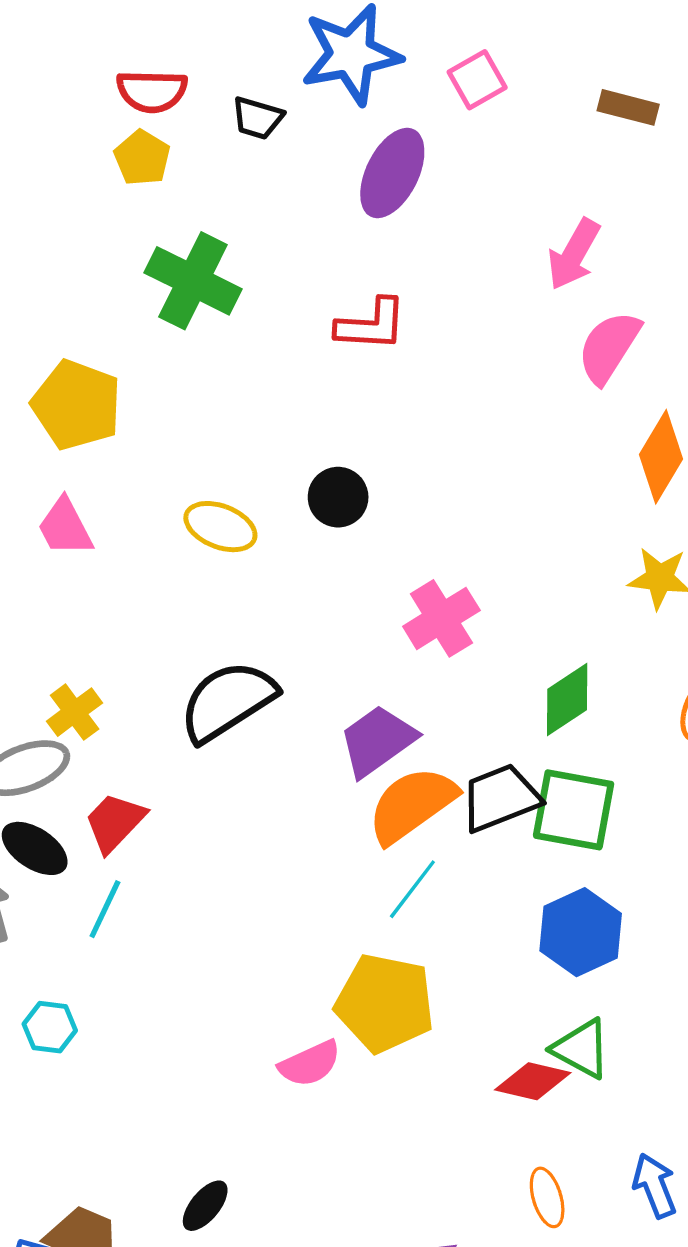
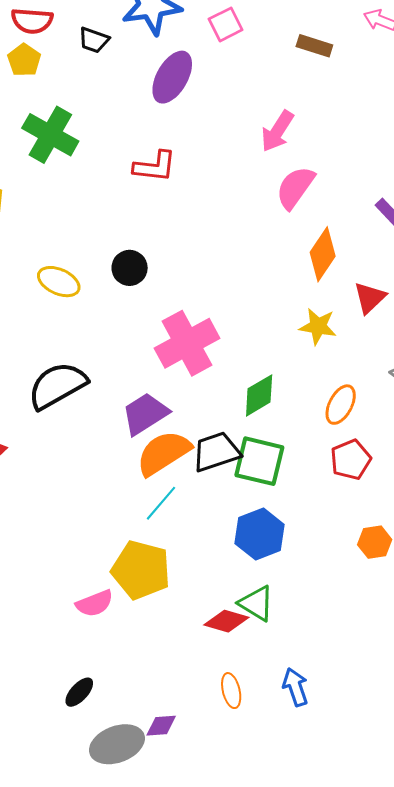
pink cross: (441, 618) -> (187, 343), size x1.4
black ellipse: (205, 1206) -> (79, 692), moved

